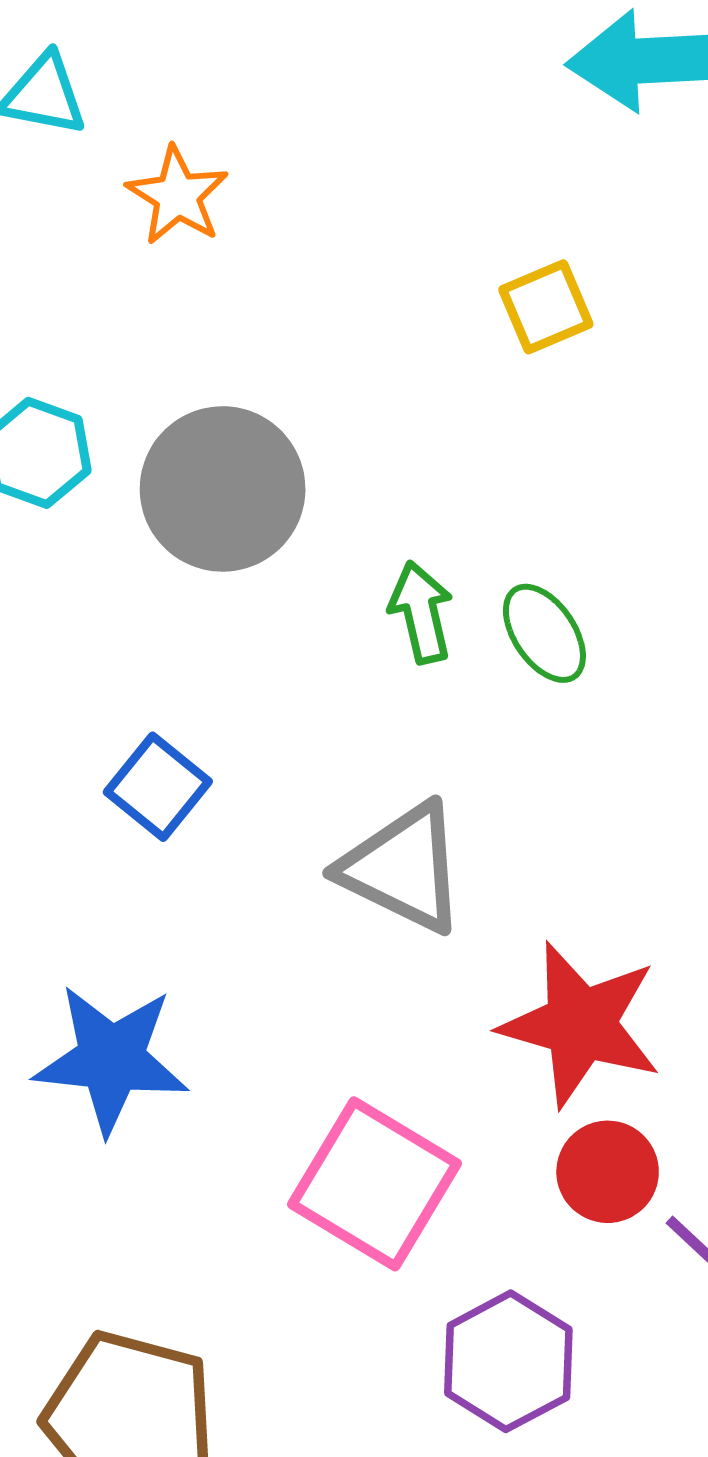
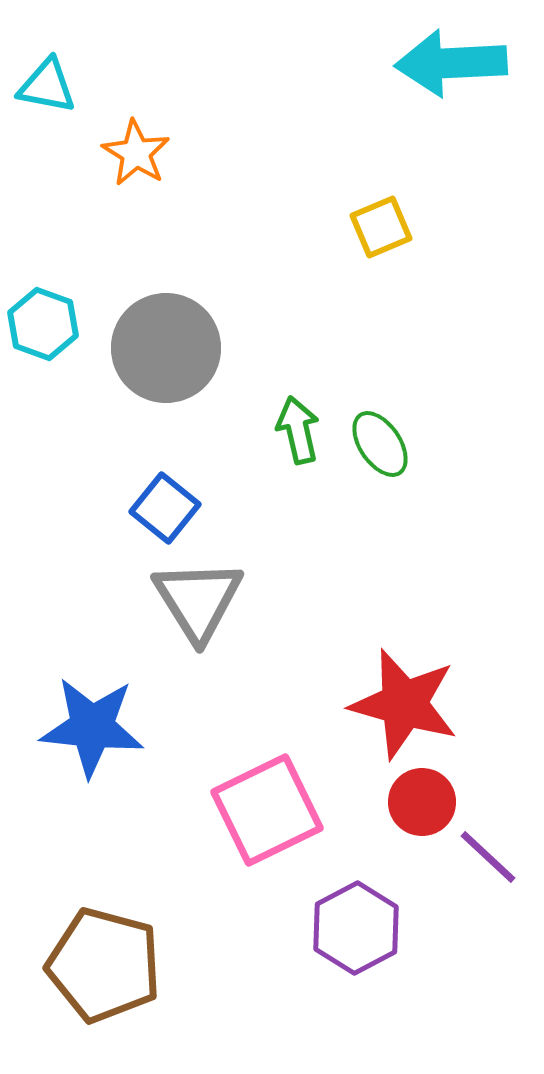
blue square: (158, 787) -> (165, 508), moved
gray triangle: (403, 868) -> (198, 600), moved, turned 32
pink square: (374, 1184) -> (267, 810), turned 33

